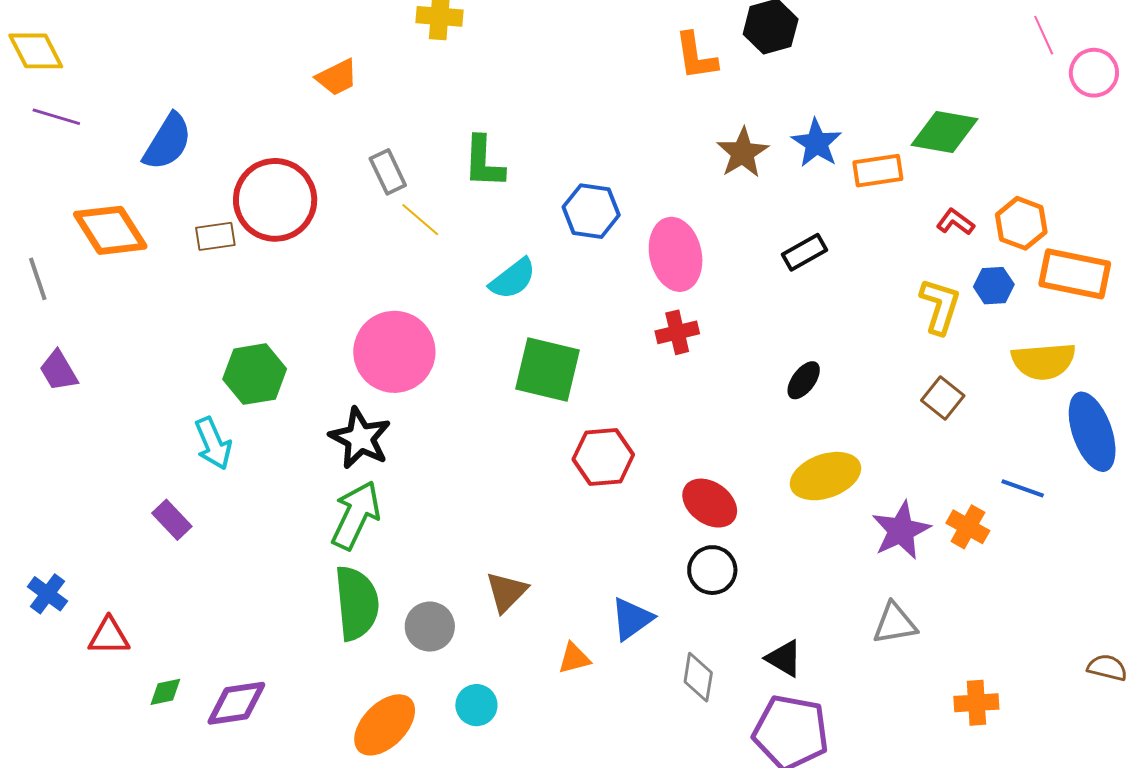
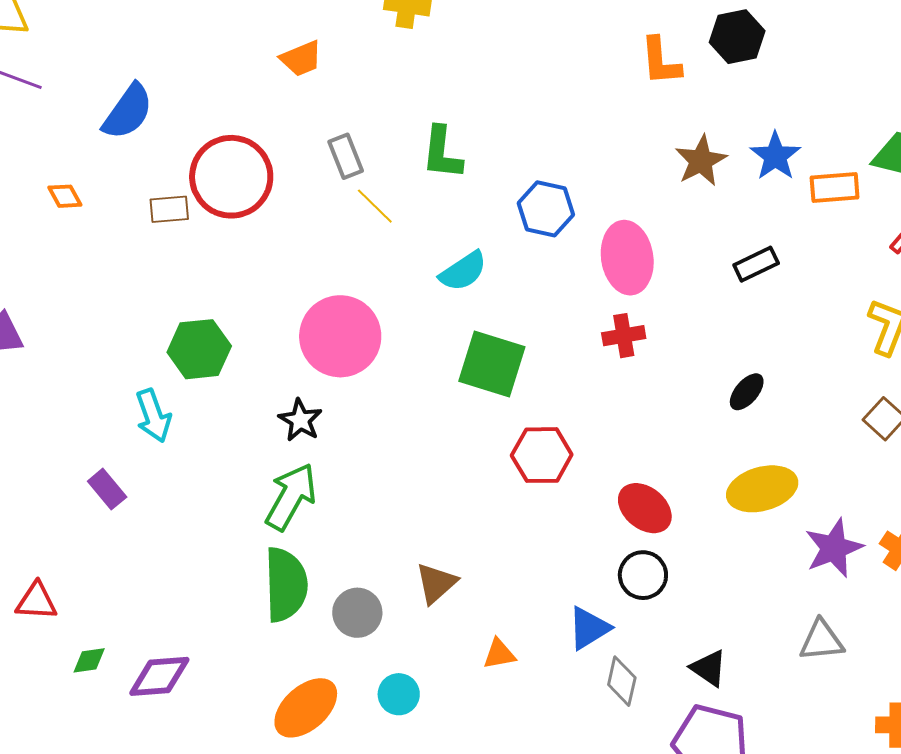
orange diamond: (110, 230) -> (65, 196), size x0.5
black star: (360, 438) -> (300, 420), size x0.7
blue triangle: (632, 619) -> (589, 628), moved

